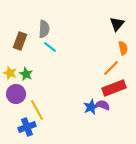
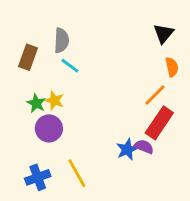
yellow star: (10, 73) -> (54, 100), moved
red rectangle: (114, 88) -> (159, 123), turned -35
purple circle: (16, 94) -> (49, 128), moved
yellow line: (37, 110) -> (77, 173), moved

